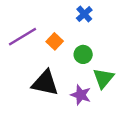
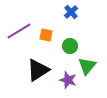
orange square: (55, 41) -> (46, 35), turned -32
black triangle: (45, 83) -> (38, 70), turned -45

